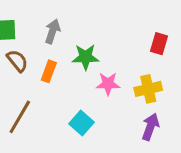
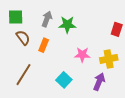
green star: (86, 57) -> (67, 25), moved
purple arrow: (150, 127) -> (99, 82), moved

